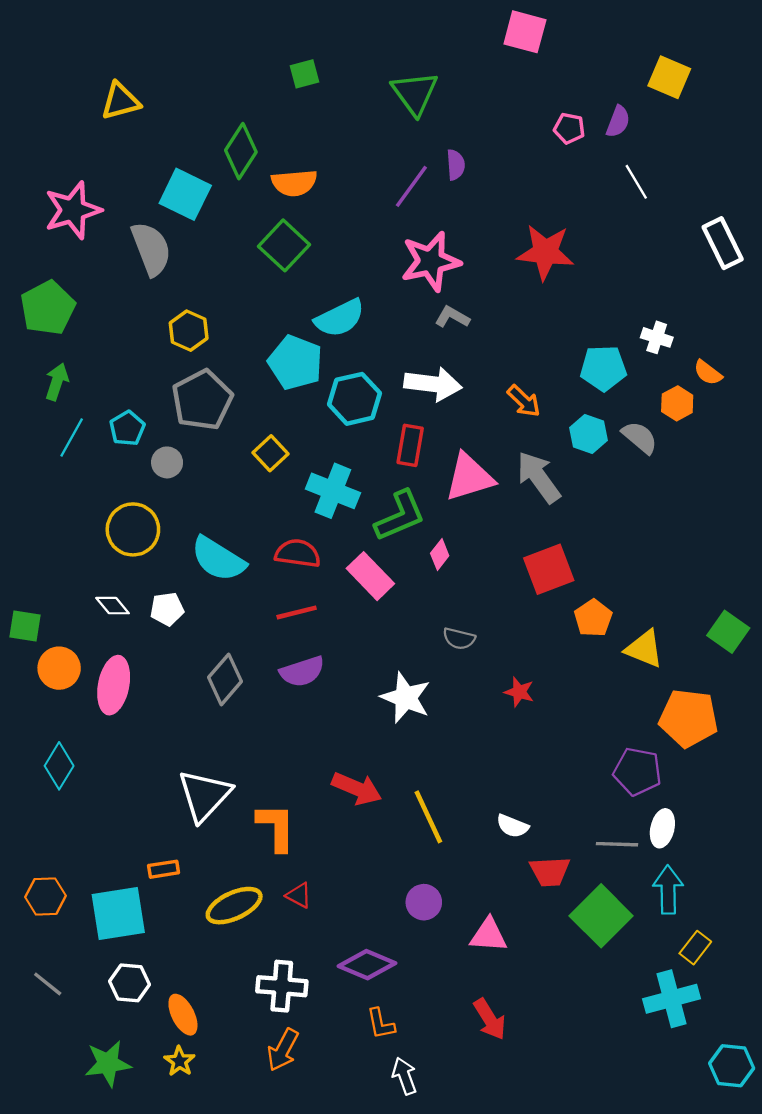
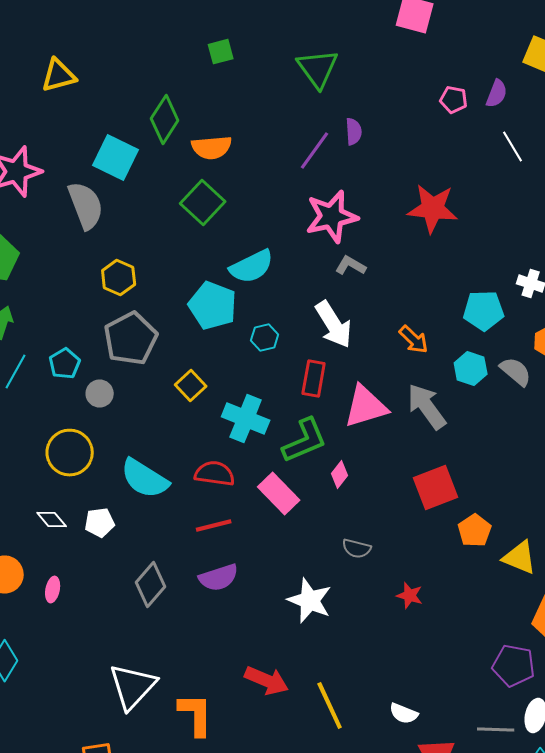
white arrow: (433, 384) -> (334, 324), turned 51
cyan hexagon: (354, 399) -> (265, 338), size x0.6
pink ellipse: (114, 685) -> (53, 590), size x0.5

